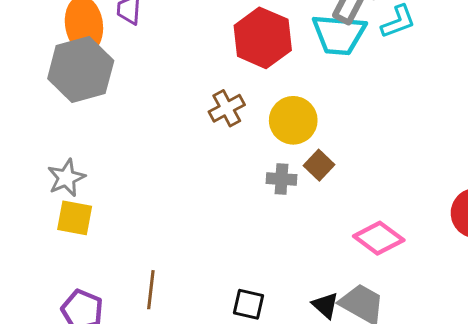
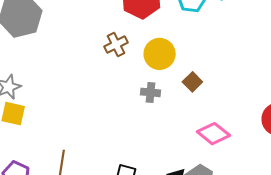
brown square: (319, 165) -> (192, 82), moved

